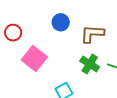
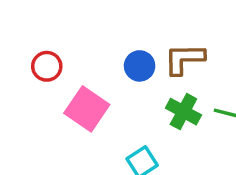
blue circle: (61, 22) -> (140, 66), moved

